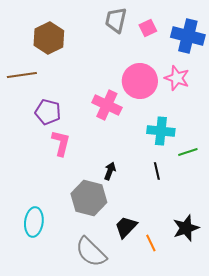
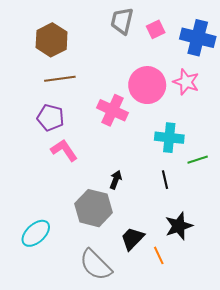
brown line: (22, 75) -> (60, 79), moved
pink L-shape: (61, 143) -> (64, 150), turned -48
cyan ellipse: (34, 222) -> (36, 233), turned 40
black star: (186, 228) -> (179, 226), moved

